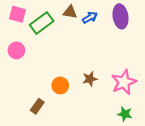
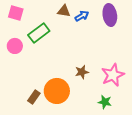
green rectangle: (42, 23) -> (39, 33), moved
orange circle: (60, 85) -> (57, 91), moved, size x1.6
green star: (125, 114) -> (105, 102), moved

